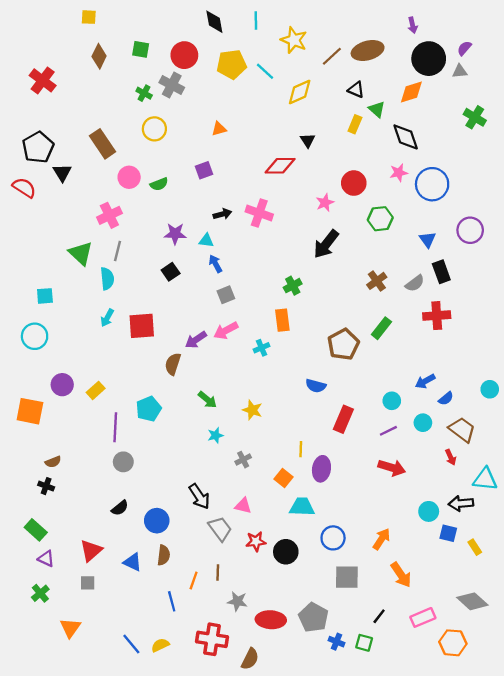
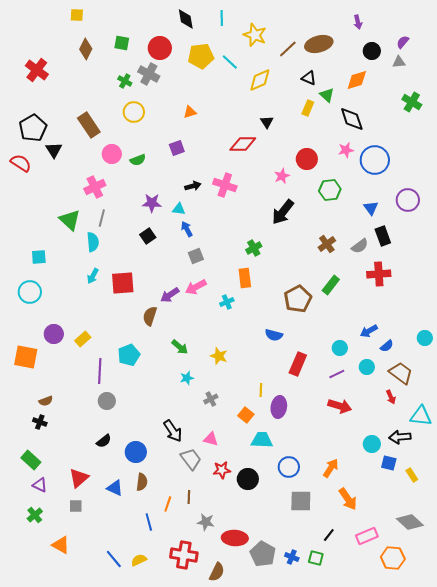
black circle: (429, 59) -> (372, 51), size x0.6
gray pentagon: (313, 617) -> (263, 554), moved
orange triangle: (70, 628) -> (61, 545), turned -36

